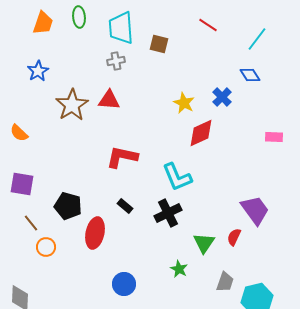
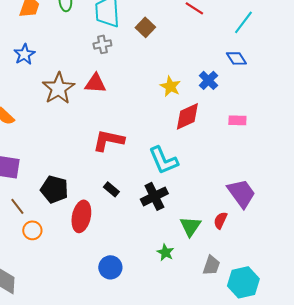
brown square: (159, 44) -> (145, 27), turned 30
pink rectangle: (274, 137) -> (237, 120), moved

